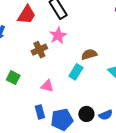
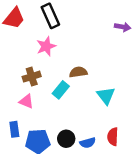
brown cross: (39, 50) -> (32, 77), moved

